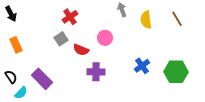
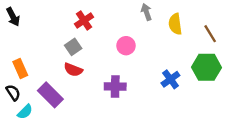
brown line: (177, 19) -> (210, 34), moved
orange rectangle: (16, 45) -> (20, 68), moved
red semicircle: (81, 50) -> (73, 70), moved
green hexagon: (176, 72) -> (207, 67), moved

